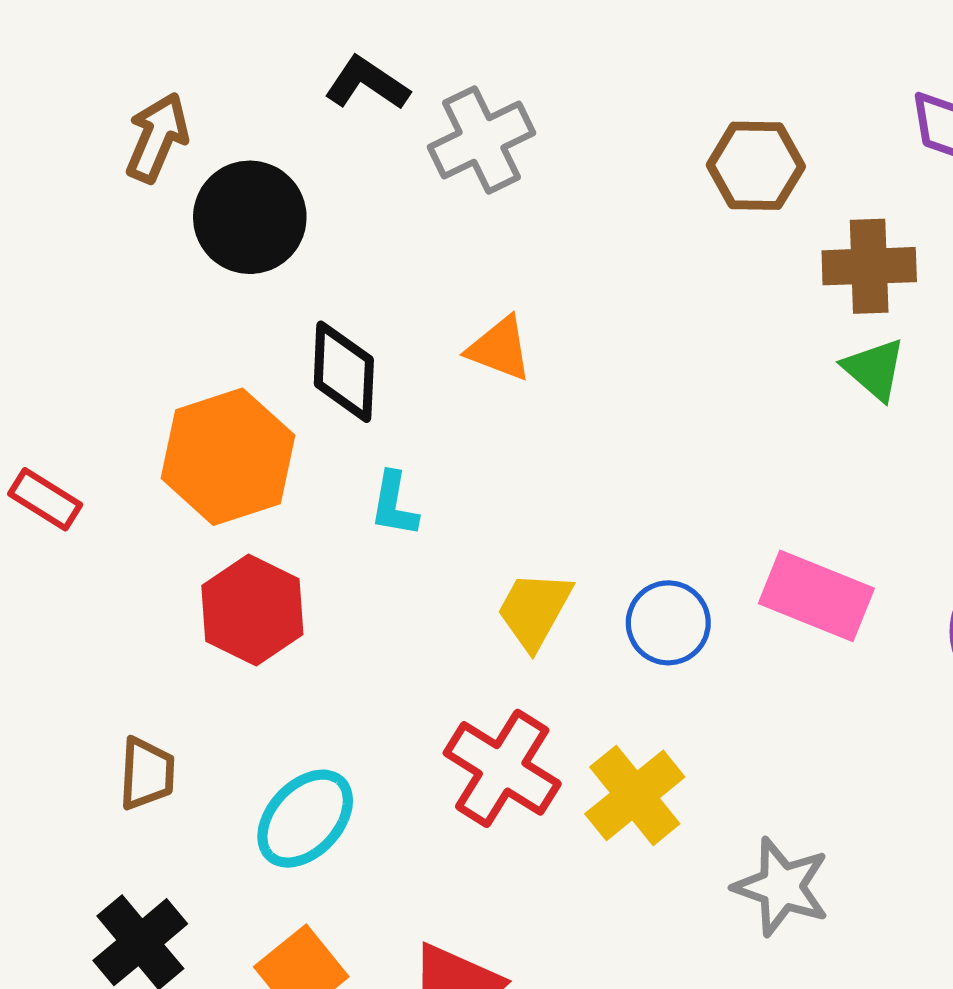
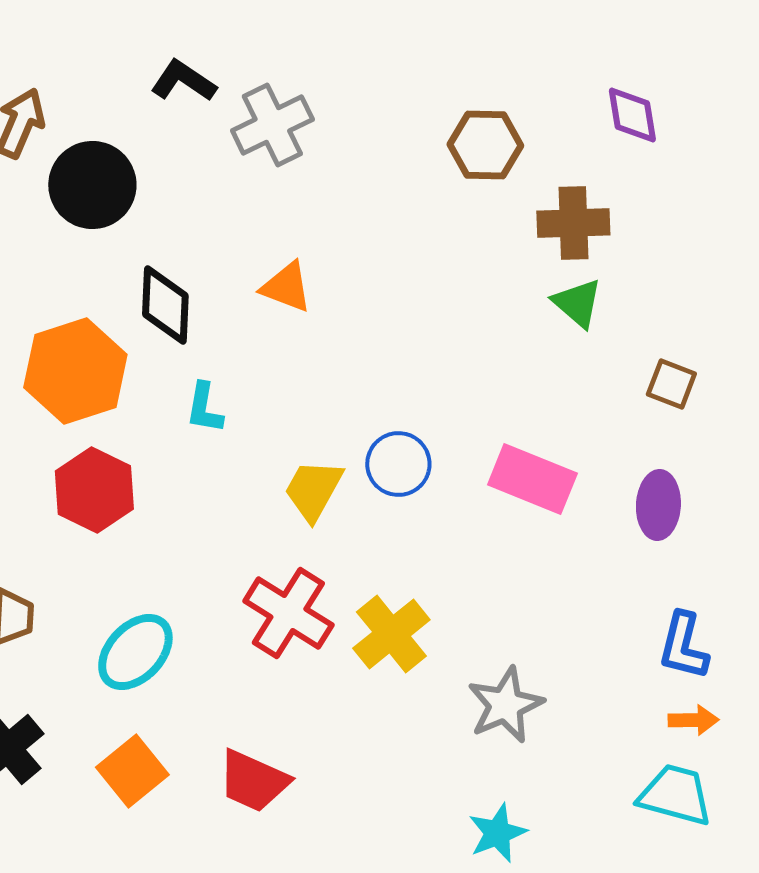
blue circle: (668, 623) -> (398, 464), moved
gray star: (782, 887) -> (505, 705), turned 30

